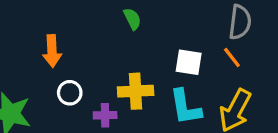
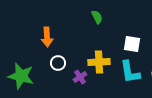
purple cross: (105, 115) -> (80, 77), turned -32

